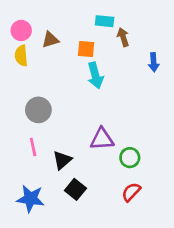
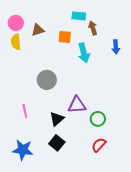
cyan arrow: (95, 75) -> (84, 53), moved
gray circle: (38, 110) -> (47, 80), moved
black triangle: (62, 160) -> (57, 119), moved

